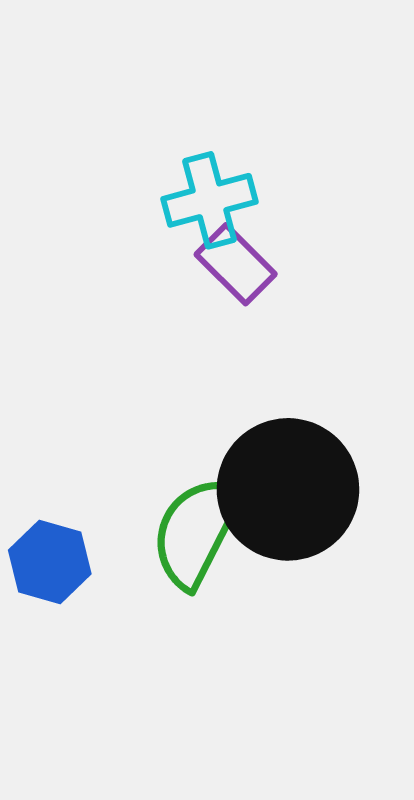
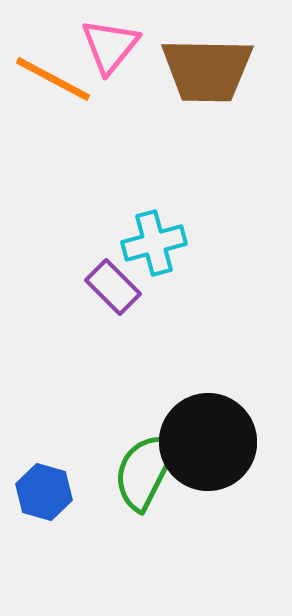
purple rectangle: (236, 264) -> (113, 287), moved

